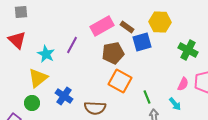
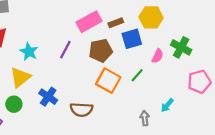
brown rectangle: (127, 27) -> (116, 23), turned -56
purple line: (72, 45) -> (65, 50), moved
pink semicircle: (183, 84) -> (158, 56), moved
green line: (147, 97) -> (137, 75), moved, turned 64
cyan arrow: (175, 104) -> (167, 105), turned 80

